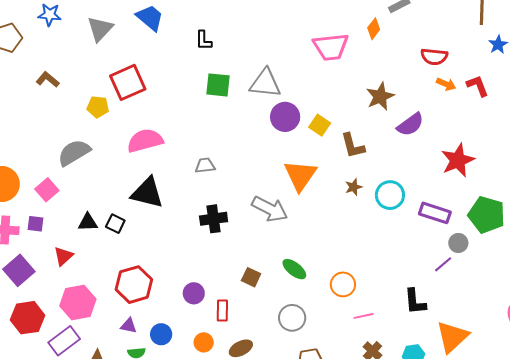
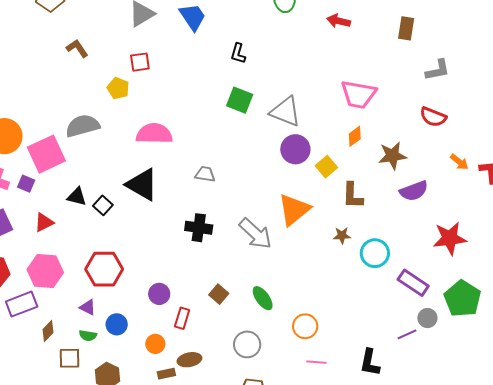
orange diamond: (374, 29) -> (355, 136), moved
red semicircle: (434, 57) -> (433, 117), moved
red square: (128, 82) -> (140, 62), moved, size x0.6
pink square: (47, 190) -> (46, 154), size x1.6

